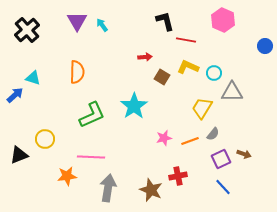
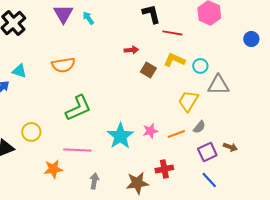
orange semicircle: (77, 72) -> (63, 65), turned 80
cyan star: (134, 106) -> (120, 136), moved
gray arrow: (108, 188) -> (94, 181), size x0.6
brown star: (151, 190) -> (137, 183), turned -30

